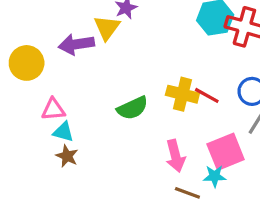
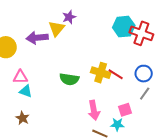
green semicircle: (133, 108) -> (69, 79), turned 30
pink square: (226, 152) -> (125, 110), size x0.6
brown star: (67, 156) -> (22, 118), moved

